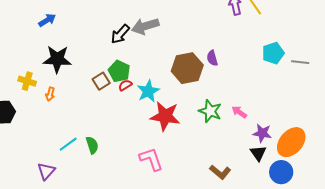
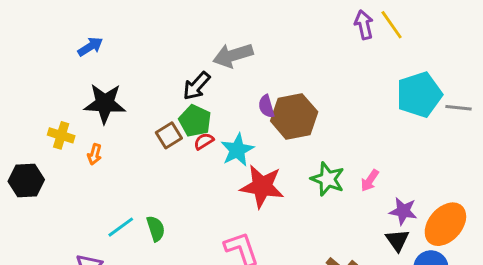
black arrow: (120, 34) -> (197, 86), moved
cyan pentagon: (273, 53) -> (419, 95), size x1.4
purple semicircle: (212, 58) -> (266, 106), moved
pink arrow: (239, 112) -> (370, 181), turned -91

